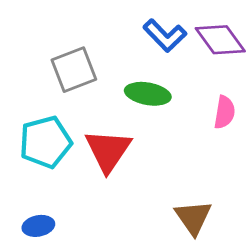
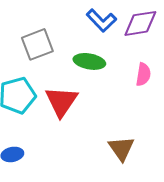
purple diamond: (220, 40) -> (140, 23), turned -63

